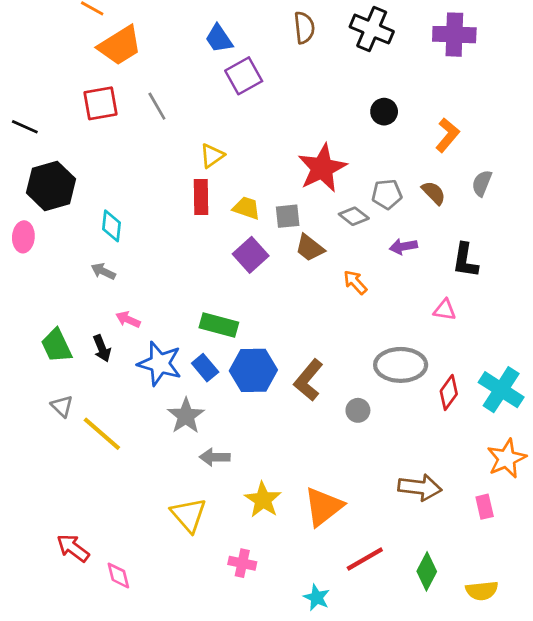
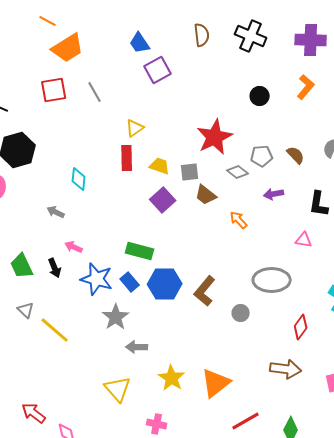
orange L-shape: (447, 135) -> (306, 87), moved
cyan diamond: (112, 226) -> (79, 179), moved
red diamond: (449, 392) -> (301, 327), moved

